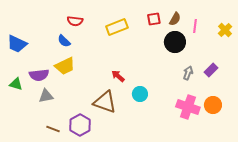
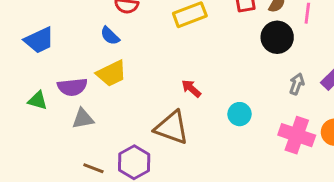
blue trapezoid: (17, 44) -> (39, 40), turned -50
cyan circle: (140, 94) -> (239, 114), moved

